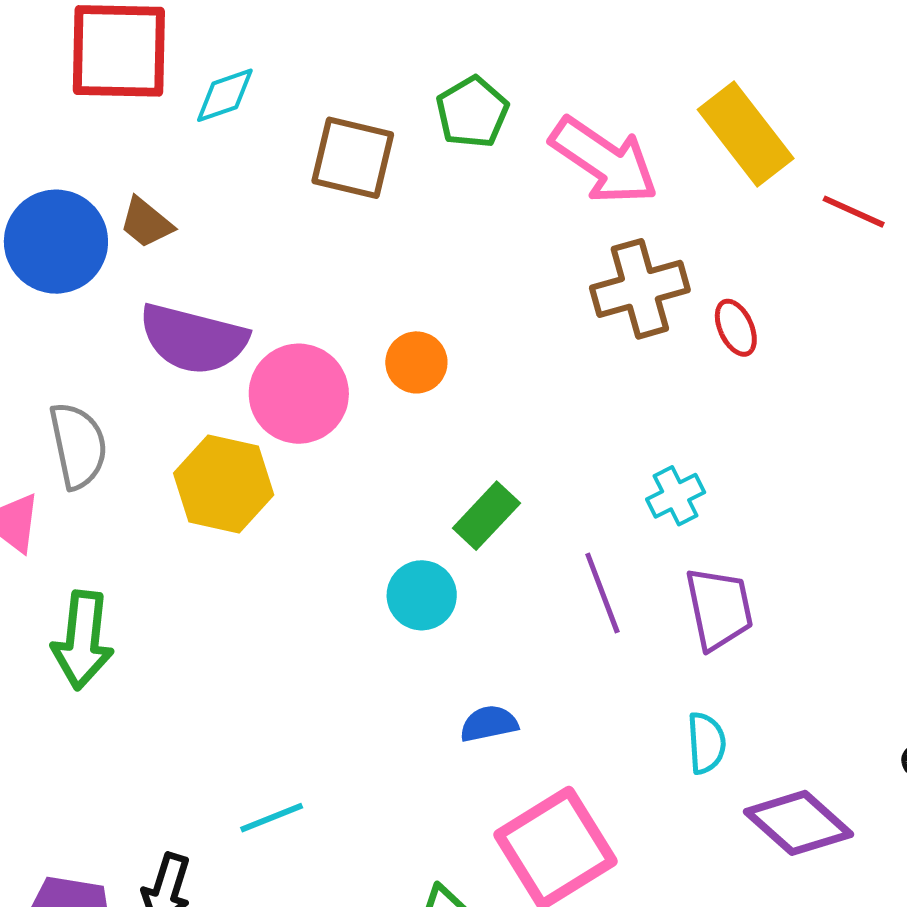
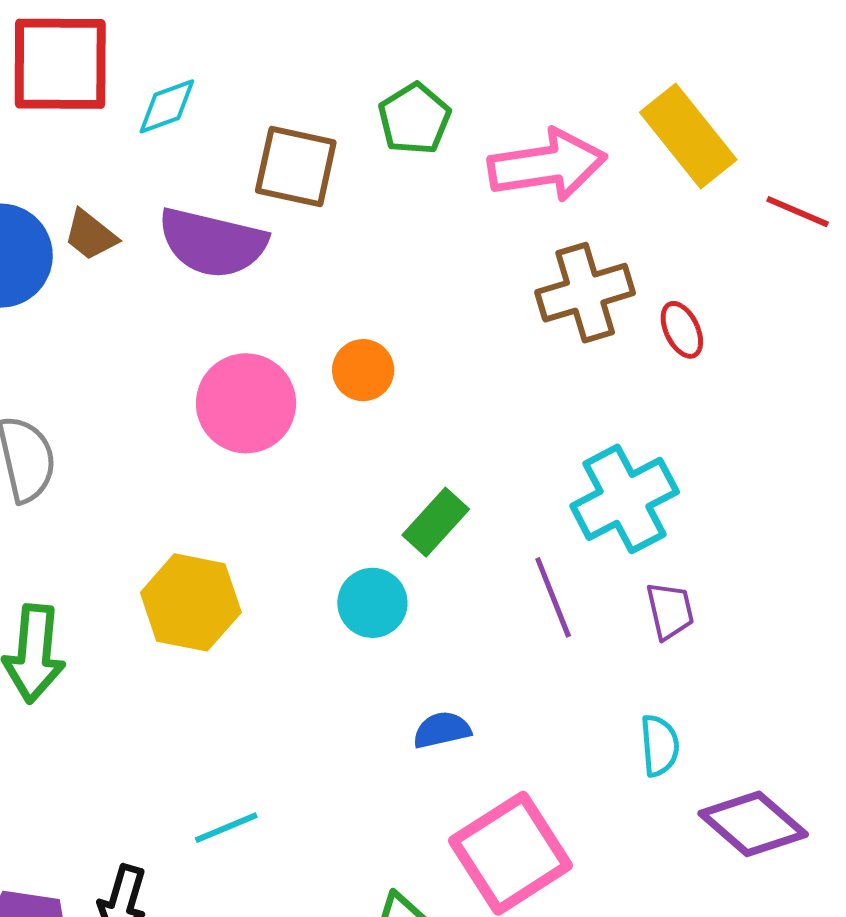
pink arrow: (604, 161) -> (547, 165), turned -42
purple semicircle: (193, 339) -> (212, 243), moved
yellow hexagon: (224, 484) -> (191, 602), moved
cyan cross: (676, 496) -> (625, 499), size x1.8
purple trapezoid: (719, 608) -> (670, 611), size x0.7

